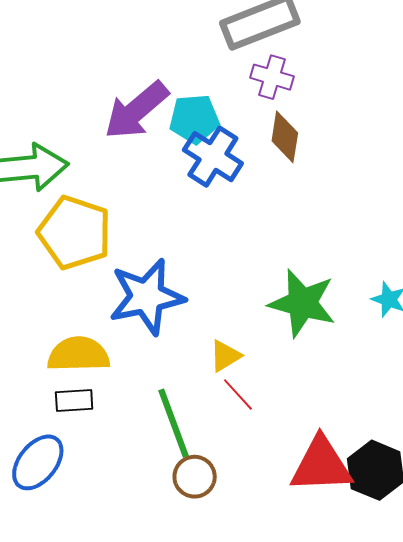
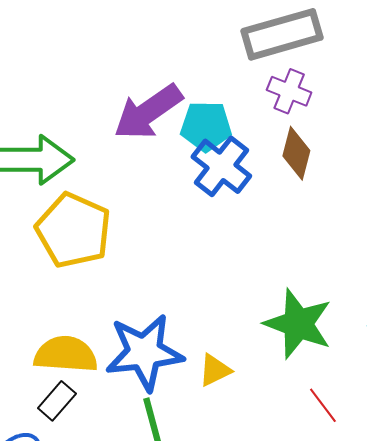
blue star: (147, 297) -> (144, 352), moved
red line: (238, 394) -> (323, 405), moved
black rectangle: (74, 400) -> (57, 401), turned -51

